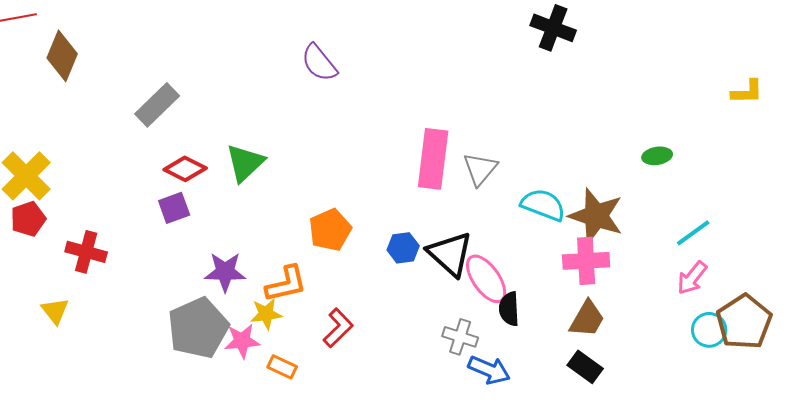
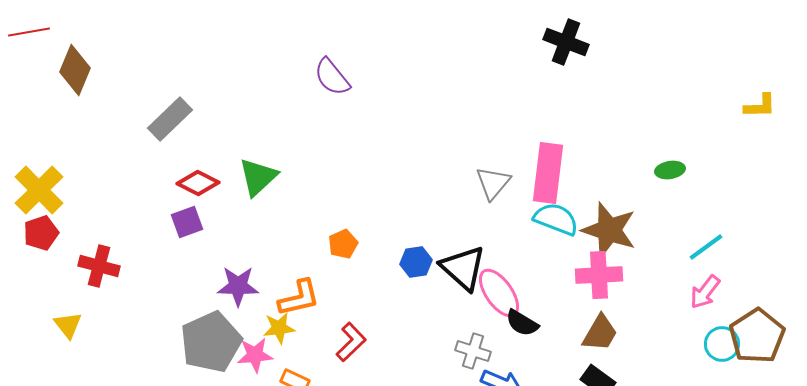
pink rectangle: (433, 159) -> (548, 173), moved
orange pentagon: (330, 230) -> (343, 244), size x0.7
black semicircle: (509, 309) -> (522, 323), turned -56

